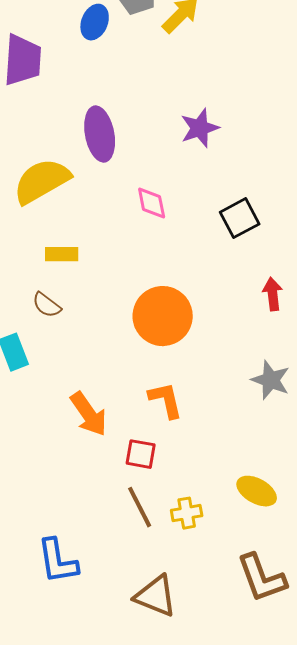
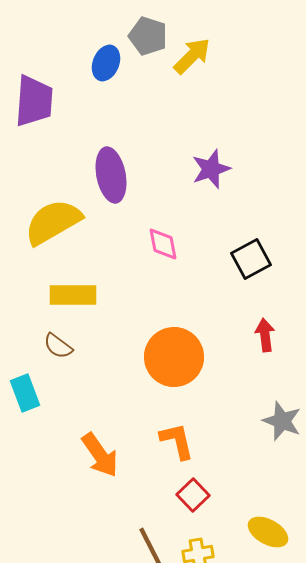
yellow rectangle: (62, 254) -> (73, 295), size x1.4
red arrow: (273, 294) -> (265, 335), moved
red square: (141, 454) -> (193, 495), moved, turned 36

